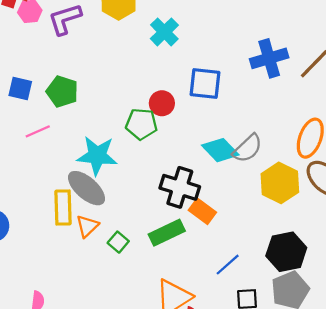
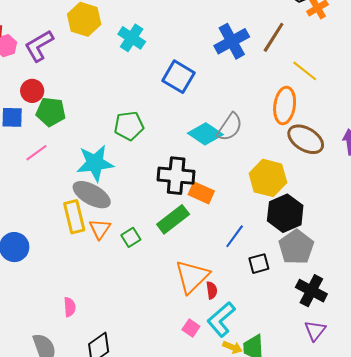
blue square: (205, 84) -> (179, 77), turned 36
red circle: (162, 103) -> (32, 91), moved
yellow hexagon: (280, 183) -> (268, 178), moved
green square: (118, 242) -> (131, 237), turned 30

